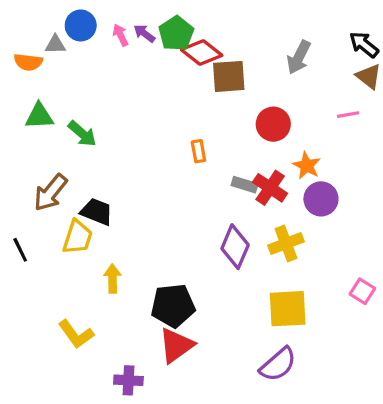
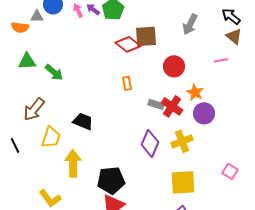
red diamond: (202, 53) -> (128, 44), moved
black trapezoid: (97, 212) -> (83, 121), moved
yellow arrow: (113, 278) -> (73, 163), size x1.5

